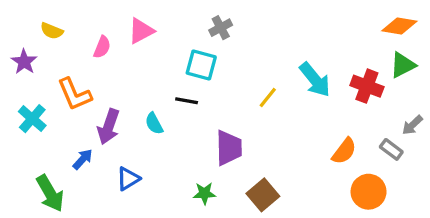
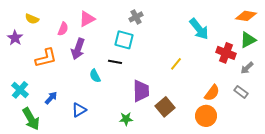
cyan arrow: (315, 80) -> (199, 29), moved
orange L-shape: (74, 94) -> (46, 58), turned -80
yellow line: (268, 97) -> (176, 64), moved
cyan cross: (32, 119) -> (20, 90), moved
gray arrow: (412, 125) -> (247, 68), moved
purple arrow: (109, 127) -> (78, 49), moved
orange circle: (369, 192) -> (206, 116), moved
brown square: (263, 195) -> (165, 107), moved

